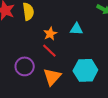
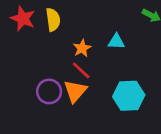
orange triangle: (52, 77) -> (75, 91), moved

